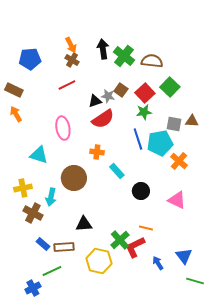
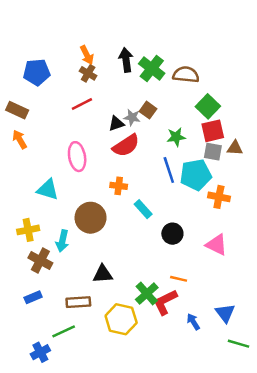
red square: (145, 93) -> (213, 131), moved, turned 30
orange cross: (179, 161) -> (219, 197), turned -30
blue rectangle: (43, 244) -> (33, 297), moved, turned -64

